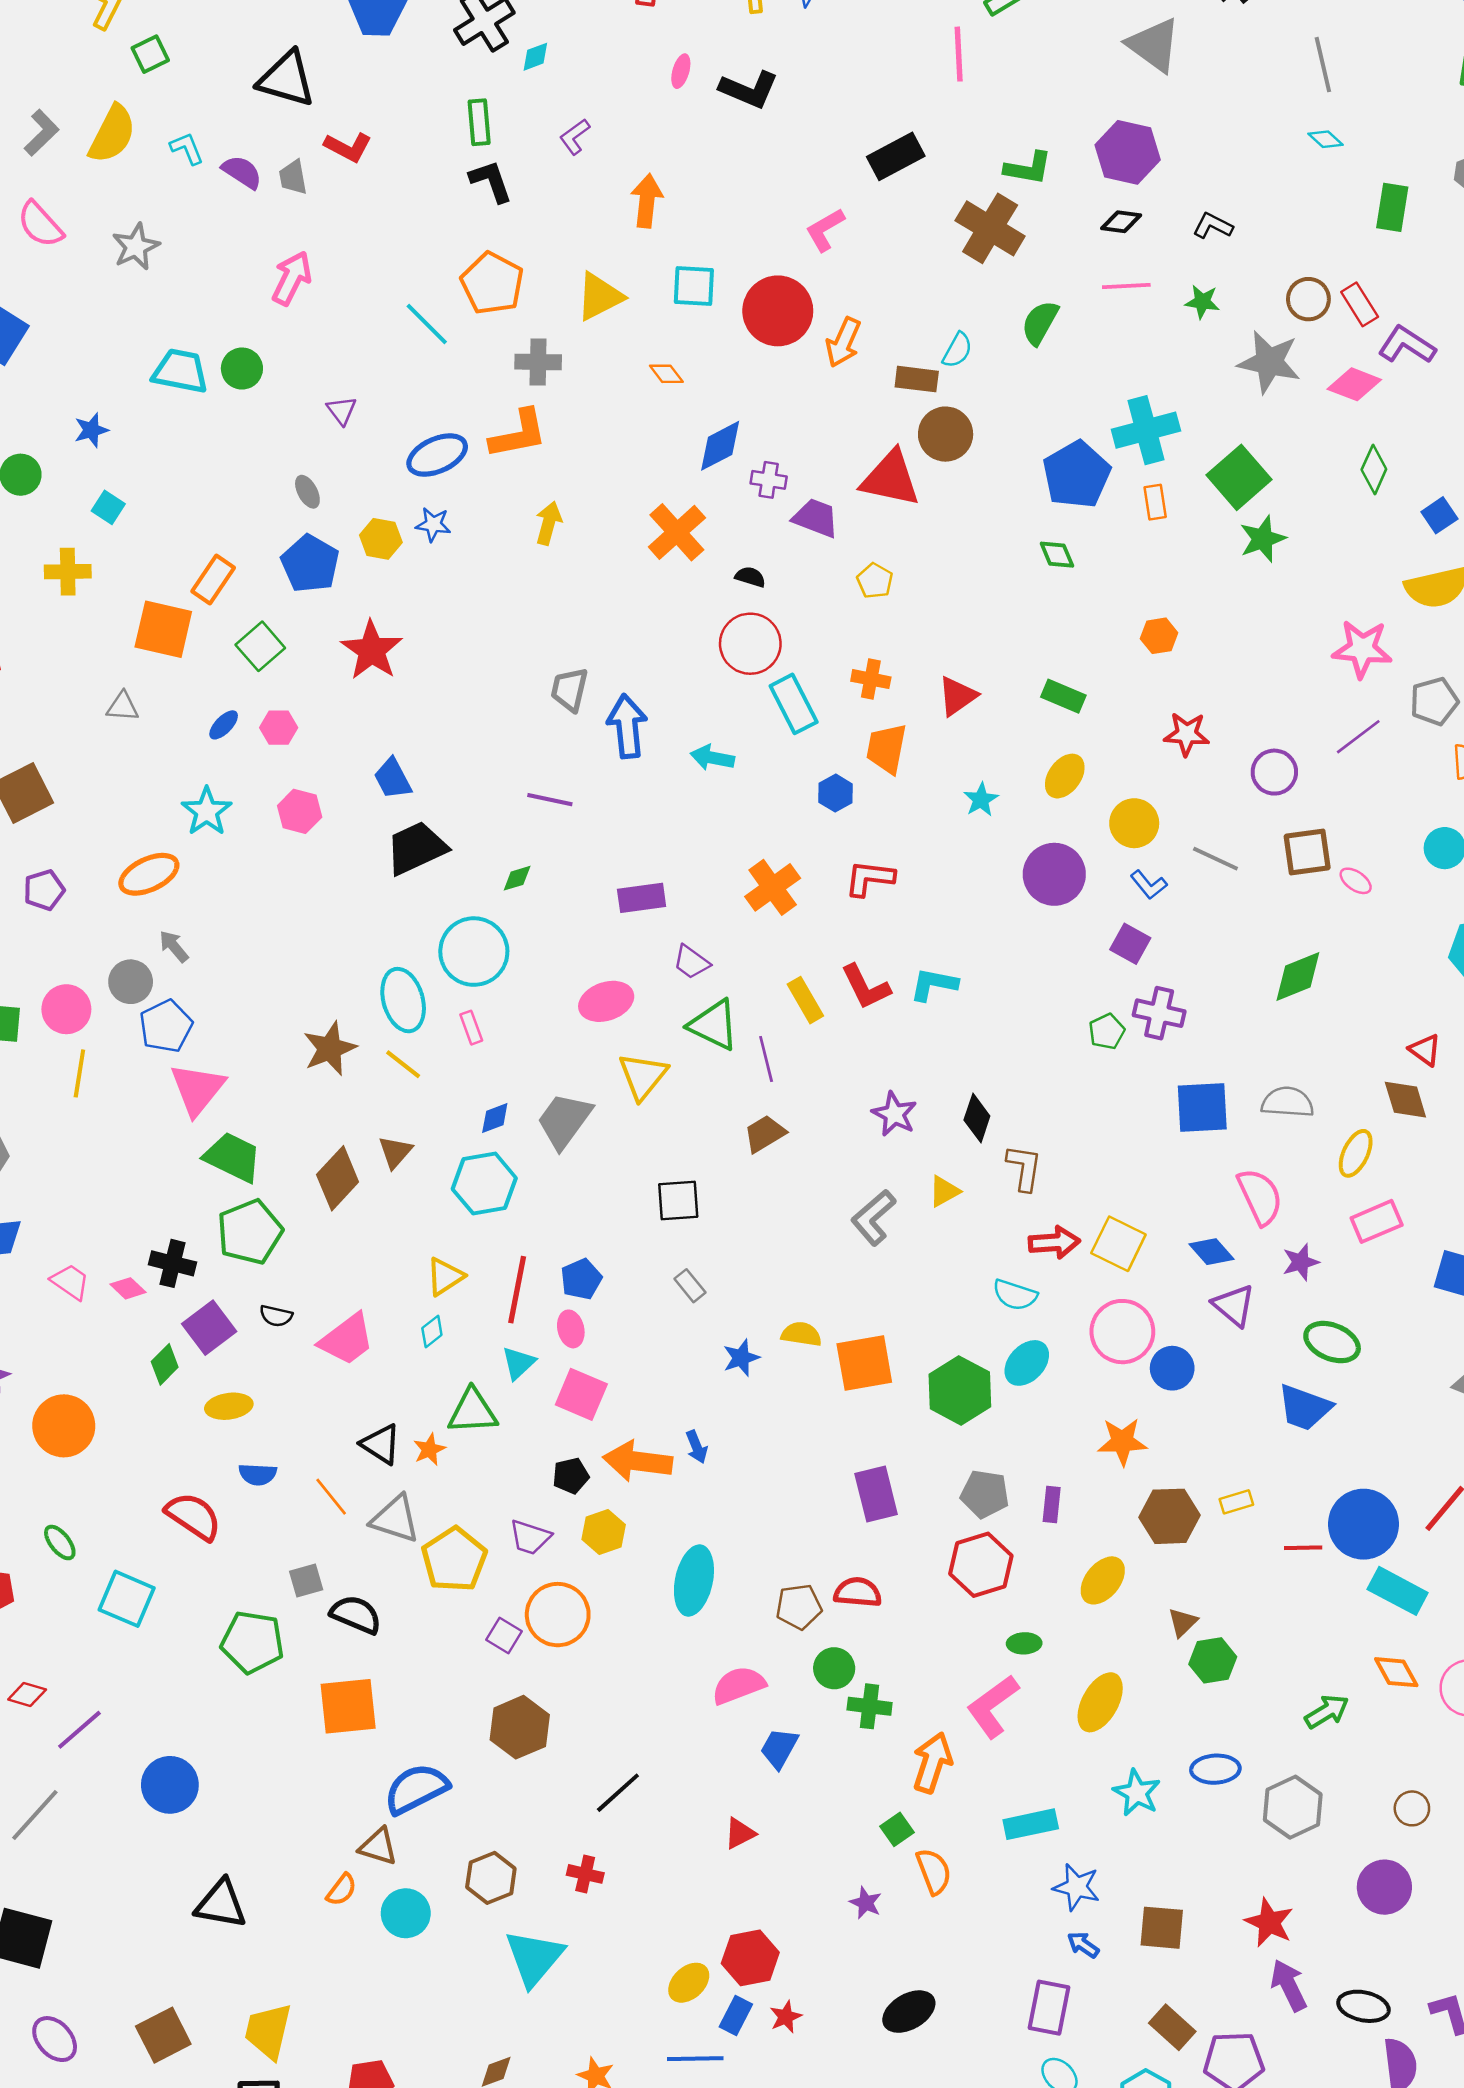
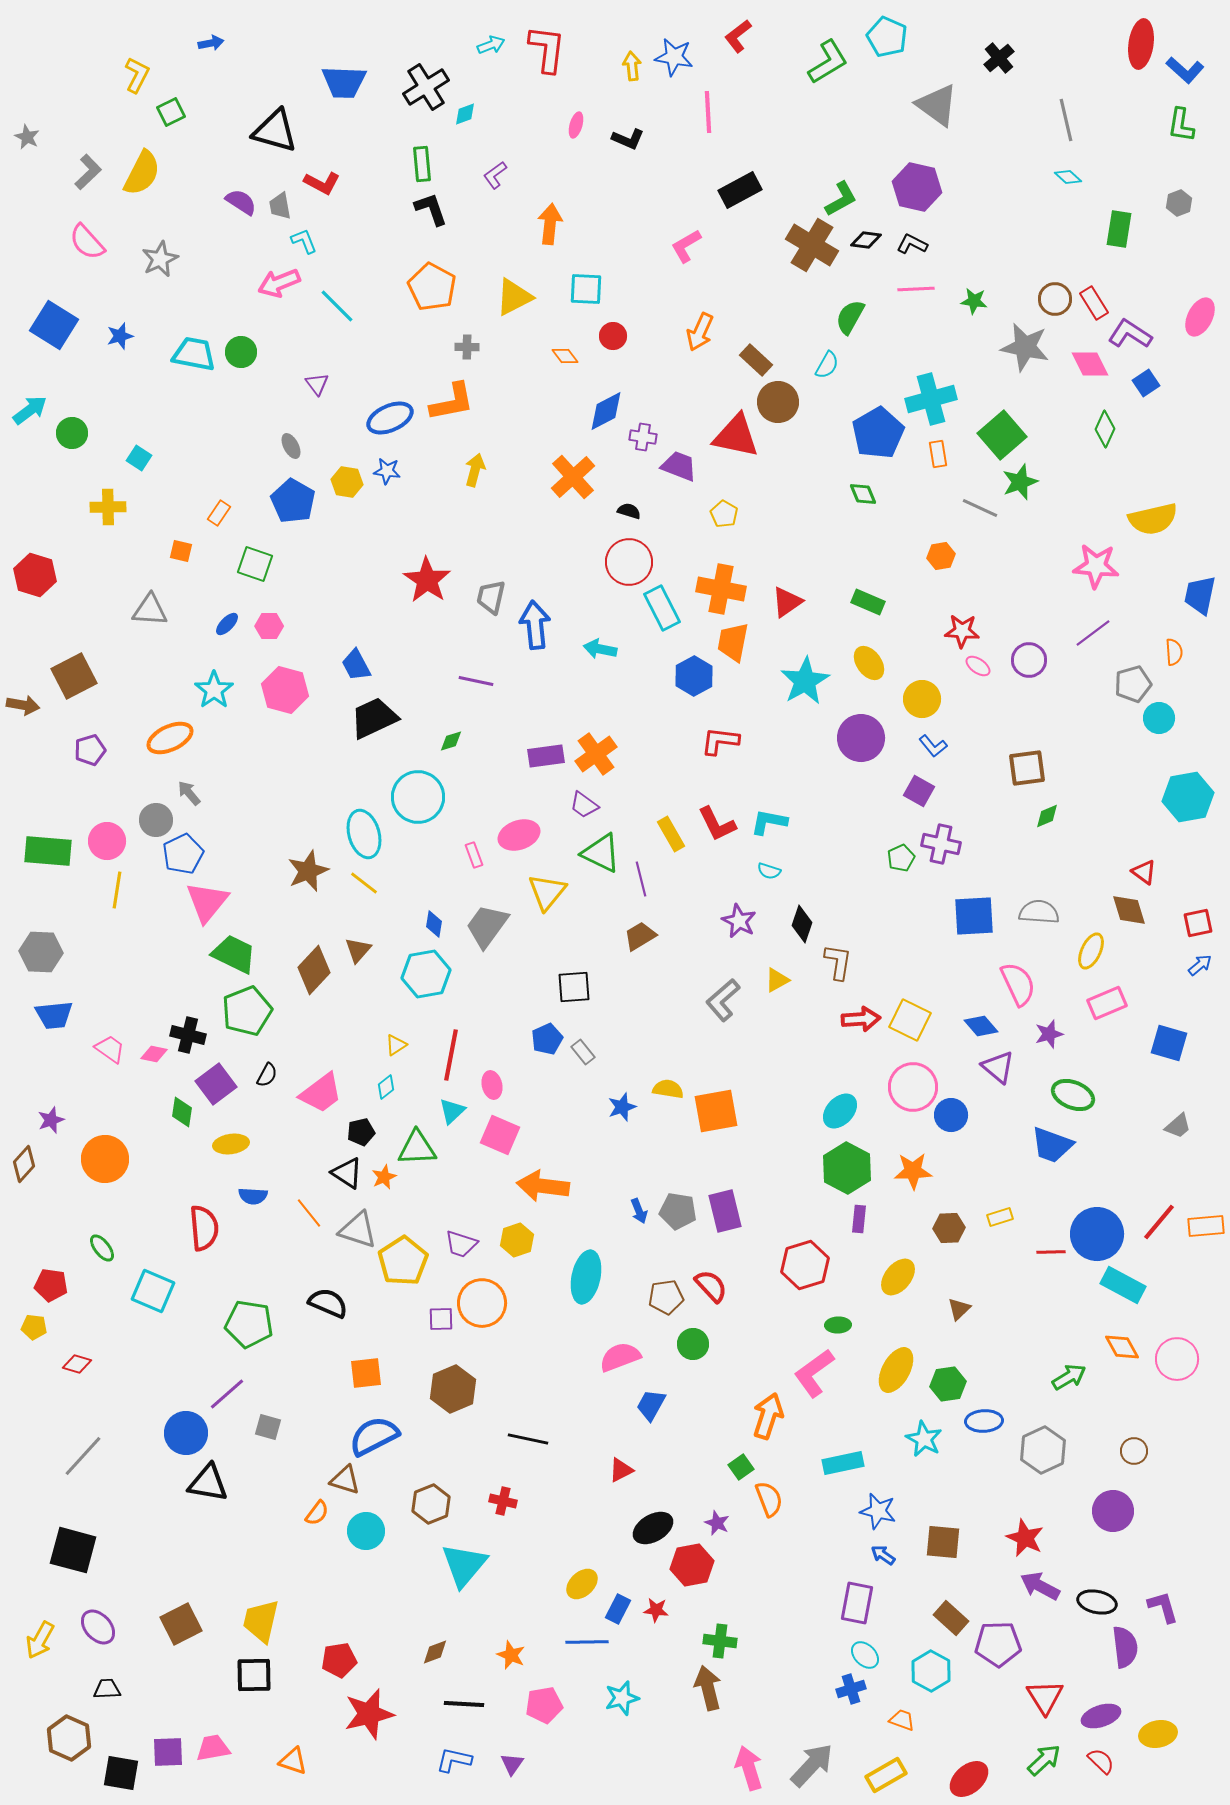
pink line: (959, 54) -> (708, 112), moved
black L-shape: (749, 89) -> (628, 139), size x0.7
cyan L-shape: (187, 148) -> (304, 241), moved
green L-shape: (1028, 168) -> (841, 199), turned -39
black diamond: (1121, 222) -> (866, 240), moved
black L-shape: (1213, 226) -> (912, 244), moved
pink arrow: (292, 278) -> (279, 283), turned -138
red circle: (778, 311) -> (613, 336), moved, size x0.5
cyan line: (427, 324) -> (337, 306), moved
cyan semicircle: (957, 350) -> (827, 365), moved
gray cross: (538, 362) -> (467, 347), size x0.7
brown rectangle: (917, 379) -> (756, 360), turned 36
pink diamond: (1354, 384) -> (1090, 364), turned 42
blue star: (91, 430) -> (120, 336), moved
blue square: (1439, 515) -> (1146, 383), moved
orange rectangle: (213, 579) -> (219, 513), size x0.7
orange square: (163, 629) -> (181, 551), size x0.5
green square: (260, 646) -> (255, 564), turned -30
red star: (372, 650) -> (427, 580), moved
orange cross: (871, 679) -> (721, 589), size x1.6
gray pentagon: (1434, 701) -> (1133, 684), moved
gray triangle: (123, 707) -> (150, 610), size x1.4
yellow ellipse: (1065, 776) -> (869, 663), turned -72
blue hexagon: (835, 793) -> (694, 676), size x1.4
cyan star: (981, 800) -> (805, 681), size x1.8
pink hexagon: (300, 811) -> (285, 690), size x1.4
brown square: (1307, 852) -> (1027, 768), moved
gray line: (1215, 859) -> (980, 508), moved
pink ellipse: (1356, 881) -> (978, 666), moved
orange cross: (773, 887) -> (596, 754), moved
green diamond: (1298, 976) -> (1047, 816), size x0.6
pink rectangle: (471, 1028) -> (474, 855), moved
blue diamond: (495, 1118) -> (434, 924), turned -60
yellow triangle: (445, 1277) -> (396, 1045), size x0.7
blue pentagon: (581, 1279) -> (547, 1039), moved
pink diamond: (128, 1288) -> (154, 1054), turned -32
cyan semicircle: (1015, 1295) -> (769, 871), moved, size x0.7
black semicircle: (276, 1316) -> (267, 1075), turned -75
green diamond: (165, 1364) -> (182, 1112), turned -36
green hexagon: (960, 1390) -> (847, 1168), moved
blue arrow: (697, 1447) -> (639, 1211), moved
black pentagon: (571, 1476) -> (361, 1132), moved
gray pentagon: (985, 1494) -> (678, 1211), moved
red semicircle: (193, 1516) -> (204, 1228), turned 51
brown hexagon: (1170, 1516) -> (949, 1228), size x0.7
gray square: (306, 1580) -> (268, 1427), moved, turned 32
red semicircle: (858, 1592) -> (711, 1286), turned 42
purple square: (504, 1636) -> (441, 1319), turned -32
green hexagon: (1213, 1660) -> (948, 1384), moved
orange square: (348, 1706) -> (366, 1373), moved, size x0.7
green cross: (870, 1706) -> (720, 1641), moved
purple line: (79, 1730) -> (227, 1394), moved
black line: (618, 1793) -> (528, 1439), turned 54
black triangle: (221, 1904) -> (208, 1483), moved
red hexagon: (750, 1958) -> (692, 1565), moved
purple arrow: (1289, 1985) -> (1040, 1586), turned -36
black ellipse: (909, 2012) -> (653, 1528), moved
red star: (786, 2017) -> (656, 1610), turned 30

